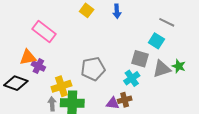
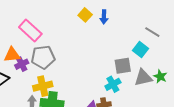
yellow square: (87, 10) -> (85, 15), moved
gray square: (140, 59) -> (123, 66), turned -30
purple cross: (38, 66) -> (22, 64), turned 32
gray pentagon: (93, 69) -> (43, 57), moved

